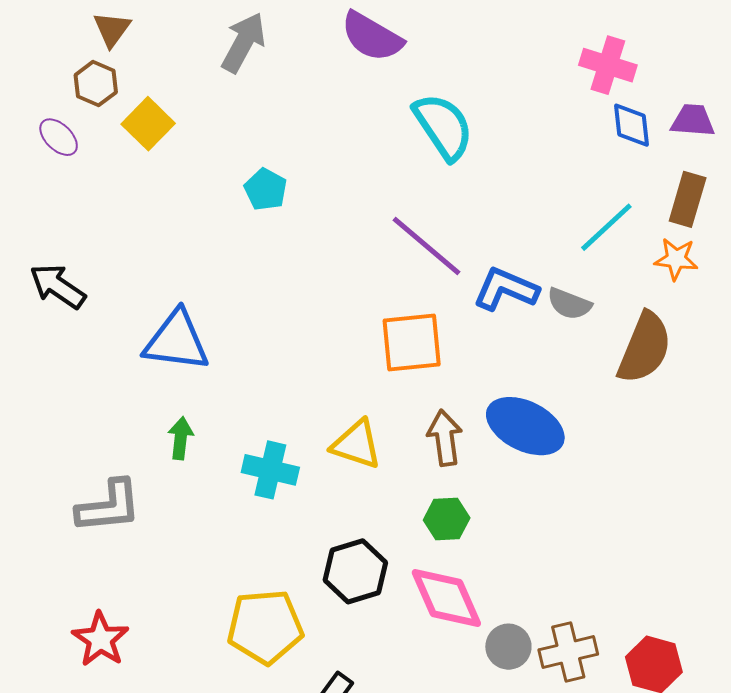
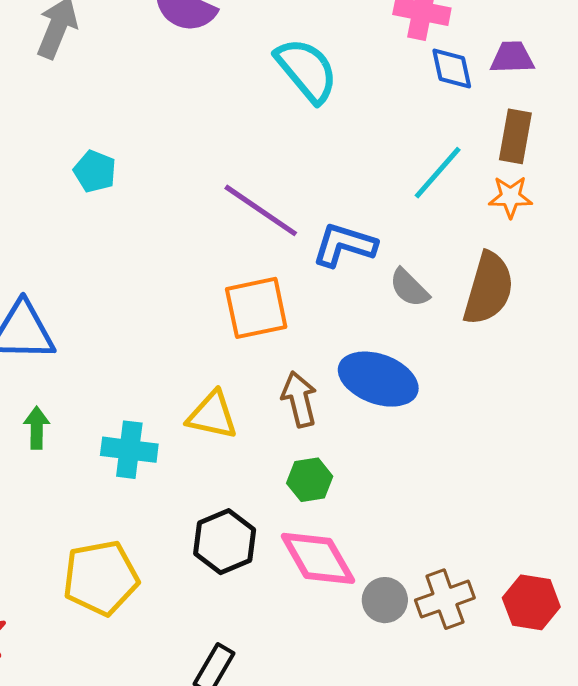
cyan semicircle: (443, 127) -> (307, 70), moved
gray semicircle: (569, 304) -> (409, 288), moved, turned 30
yellow pentagon: (265, 627) -> (101, 578), moved

